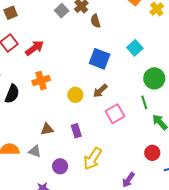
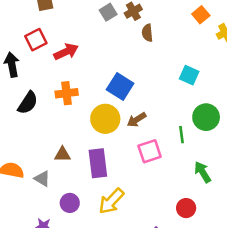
cyan square: (135, 48) -> (189, 75), turned -35
blue square: (100, 59) -> (120, 86), moved
yellow circle: (75, 95) -> (105, 119), size x1.5
green line: (144, 102) -> (182, 135), moved
purple rectangle: (76, 131) -> (98, 163), size x1.6

